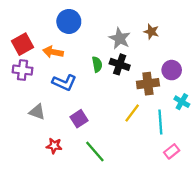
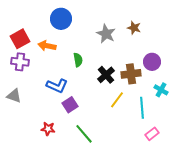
green semicircle: (97, 64) -> (78, 60), moved
black cross: (120, 64) -> (106, 75), moved, turned 30
blue L-shape: (64, 82) -> (57, 86), moved
gray triangle: (37, 112) -> (14, 96), moved

